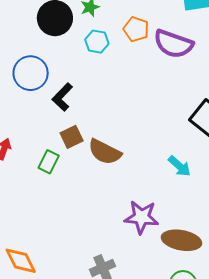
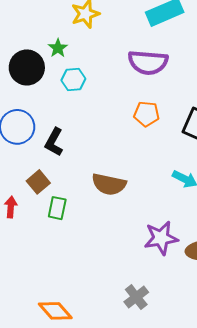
orange pentagon: (136, 29) -> (147, 114), moved
brown square: (72, 137) -> (38, 182), moved

